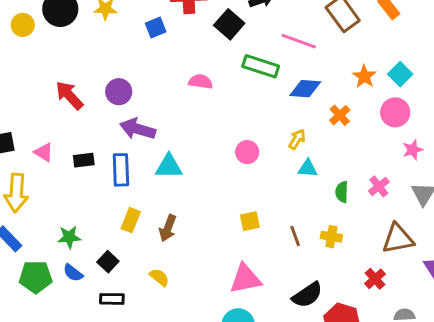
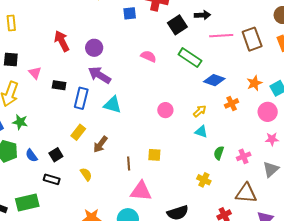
pink line: (299, 41) -> (221, 36), moved, turned -40
brown line: (295, 236) -> (129, 163), moved
green star: (69, 237) -> (20, 122), moved

